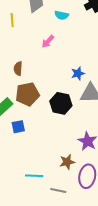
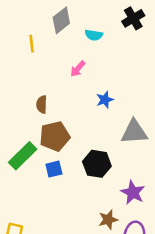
blue star: (78, 73) -> (105, 100), moved
black hexagon: (61, 103) -> (97, 164), moved
blue square: (18, 127) -> (54, 169), moved

